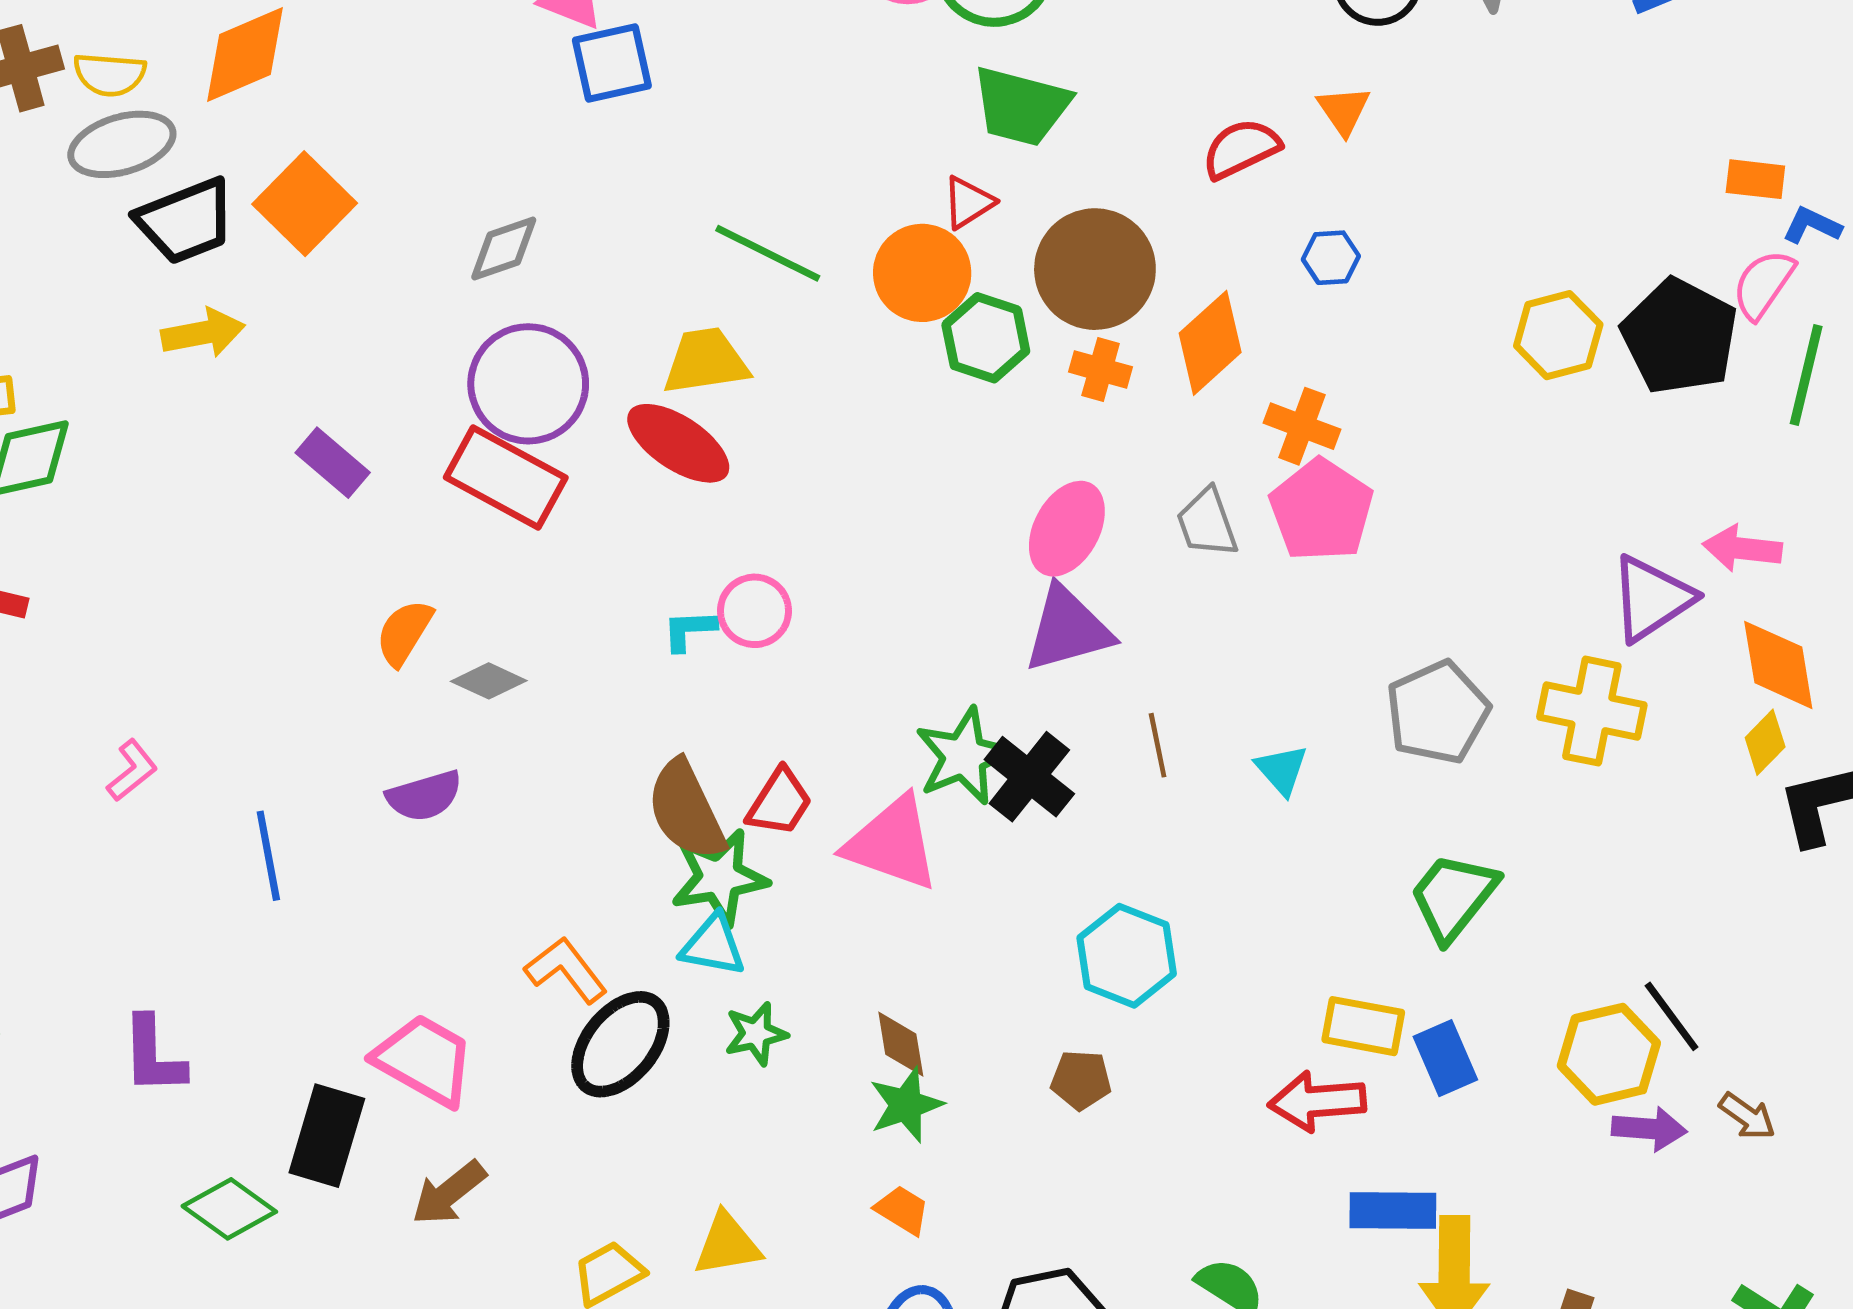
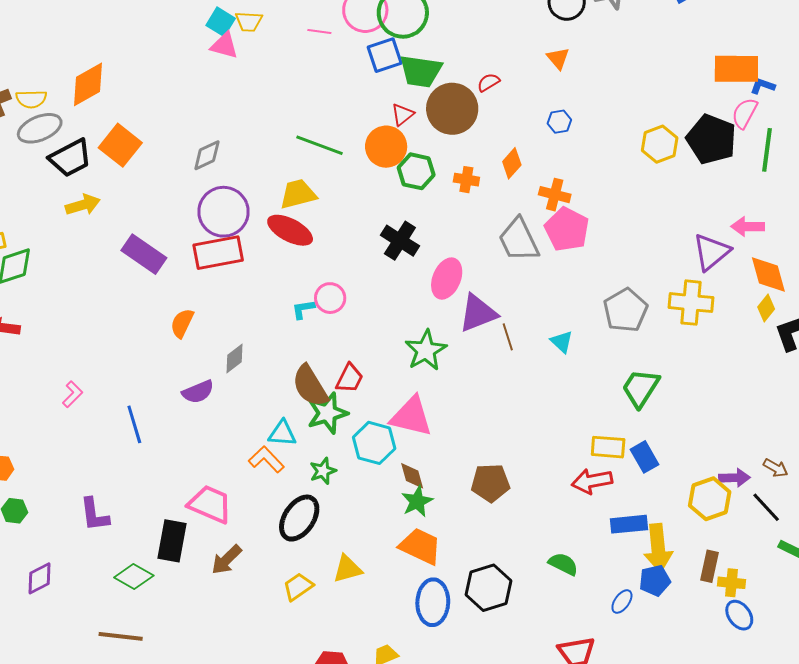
blue square: (612, 63) -> (385, 55), moved
red semicircle: (1241, 149) -> (488, 82), moved, size x0.7
orange rectangle: (1755, 179) -> (736, 69), size x1.8
brown circle: (1095, 269) -> (452, 109), moved
orange diamond: (1210, 343) -> (512, 163), size x0.7
purple rectangle: (333, 463) -> (144, 254), size x1.4
red rectangle: (506, 477) -> (218, 253), turned -33
gray trapezoid: (1207, 523) -> (519, 240), size x1.5
pink ellipse: (1067, 529) -> (447, 279), moved
purple triangle: (1068, 629) -> (478, 313), moved
gray diamond: (489, 681) -> (234, 358), moved, turned -56
black cross: (1029, 777) -> (400, 241), moved
pink triangle: (892, 843) -> (411, 416), moved
cyan triangle: (713, 945) -> (282, 433), moved
cyan hexagon: (1127, 956) -> (374, 443), moved
black line: (1672, 1016) -> (766, 507), moved
green star: (756, 1034) -> (323, 471), moved
black ellipse: (620, 1044) -> (299, 518), moved
yellow hexagon: (1609, 1054) -> (710, 499), moved
brown pentagon: (1081, 1080) -> (490, 483), size x1.5
orange trapezoid: (902, 1210) -> (420, 546), size x1.8

